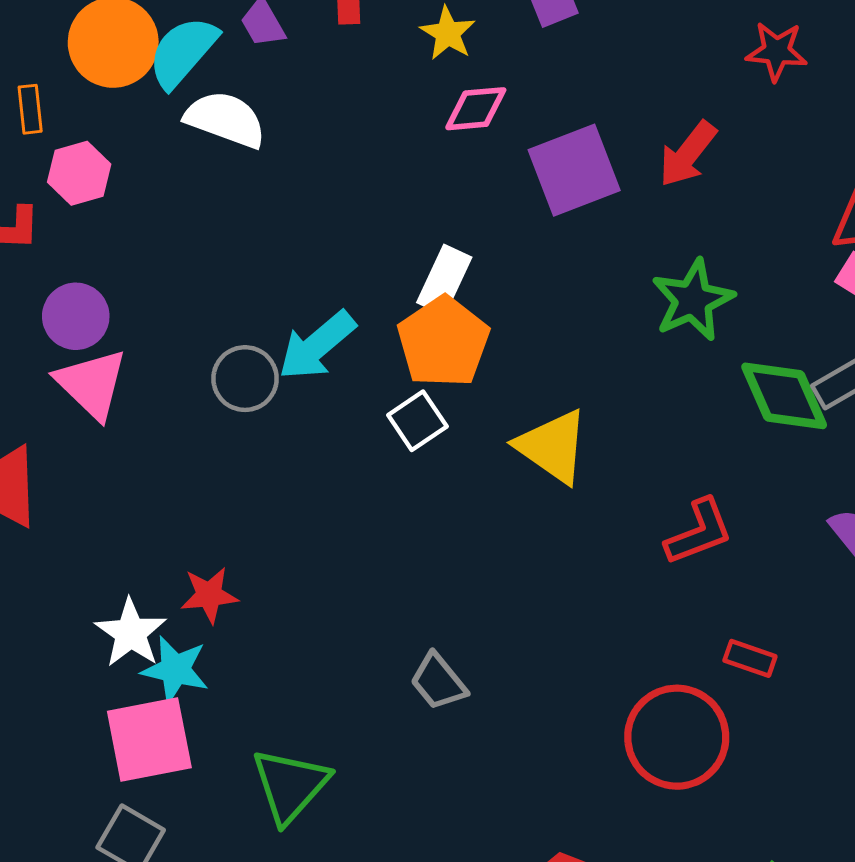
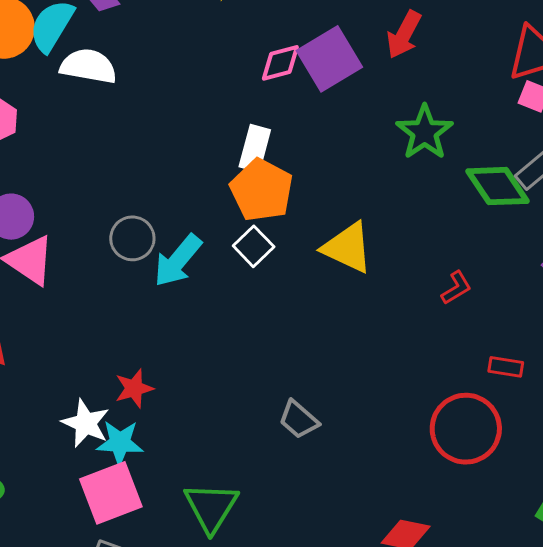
pink diamond: (476, 109) -> (280, 63), moved
cyan arrow: (317, 346) -> (178, 261), moved
red L-shape: (699, 532) -> (456, 288), size x0.7

